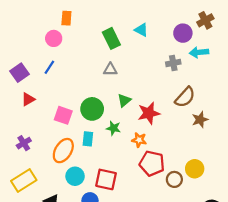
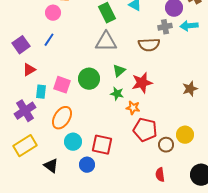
gray cross: (173, 63) -> (165, 27), moved
gray triangle: (110, 69) -> (106, 42), size x1.6
brown semicircle: (185, 97) -> (149, 45), moved, turned 45
green star: (113, 128) -> (117, 94), moved
cyan rectangle: (88, 139) -> (41, 92), moved
purple cross: (24, 143) -> (25, 111), size x1.5

